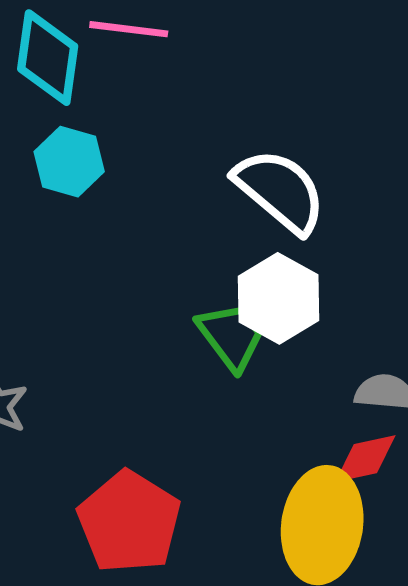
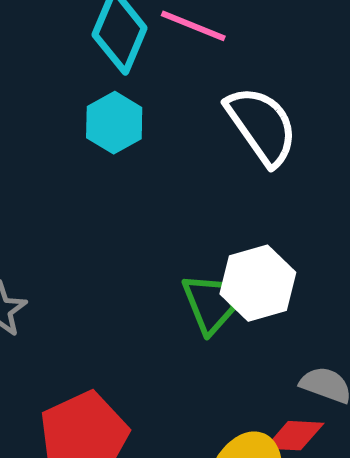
white semicircle: (280, 191) -> (262, 126), moved

